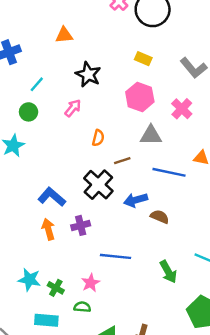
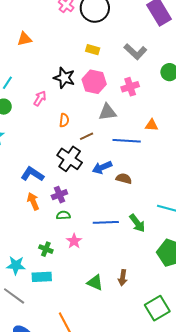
black star: (88, 74) -> (64, 78), moved
pink cross: (182, 109) -> (130, 87), turned 36
blue line: (116, 256) -> (106, 222), moved
cyan star: (29, 280) -> (16, 265), moved
green semicircle: (82, 307) -> (63, 215), moved

